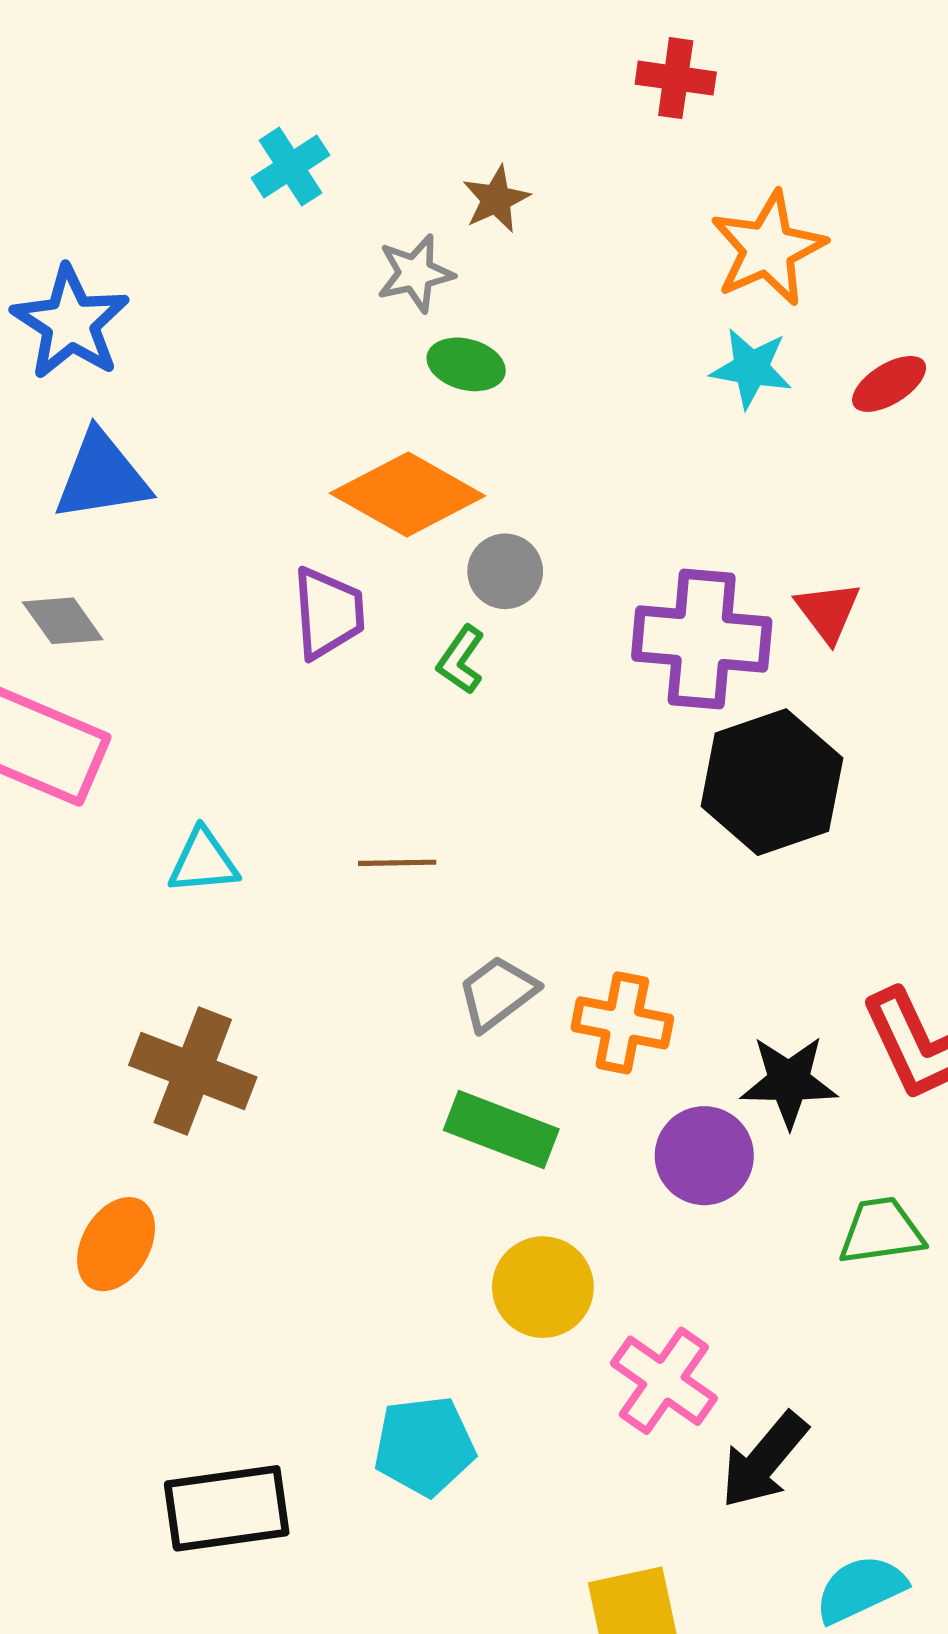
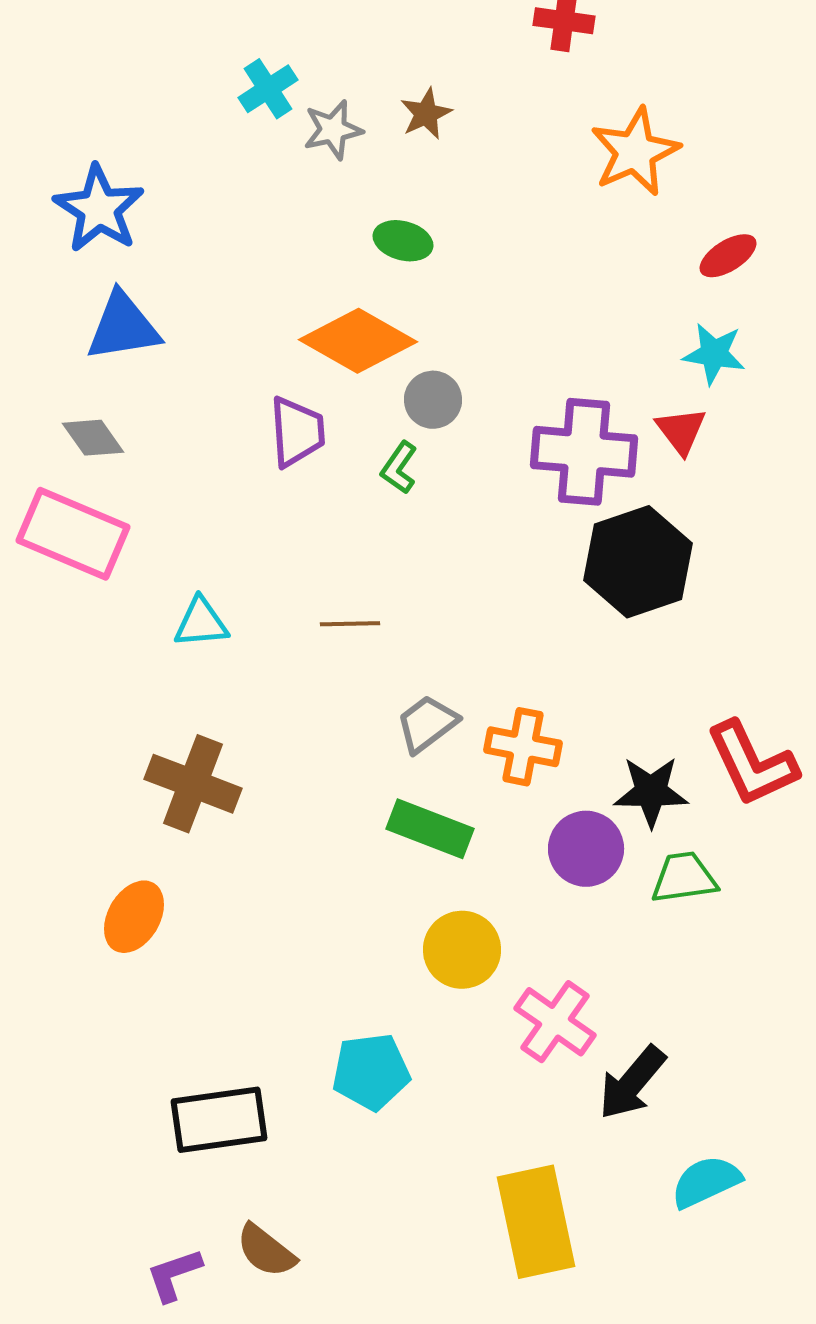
gray star: (415, 273) -> (333, 130), moved
cyan star: (751, 368) -> (714, 354), moved
green trapezoid: (881, 1231) -> (684, 878), moved

